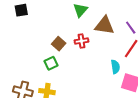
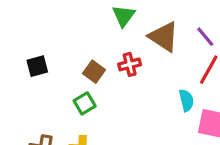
black square: (21, 10) -> (37, 66), moved
brown triangle: (104, 25) -> (164, 37), turned 30

